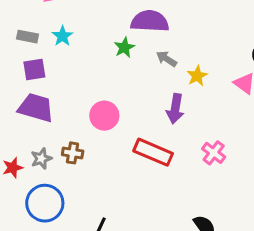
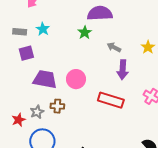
gray arrow: (167, 59) -> (114, 47), moved
yellow star: (197, 76) -> (148, 47), moved
purple trapezoid: (36, 108) -> (45, 79), moved

